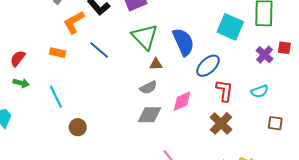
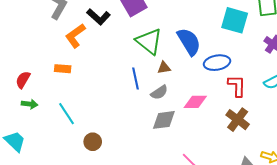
blue line: (99, 50) -> (135, 79), moved, turned 45
blue ellipse: (208, 66) -> (217, 63), turned 40
pink diamond: (182, 101) -> (195, 102), turned 30

